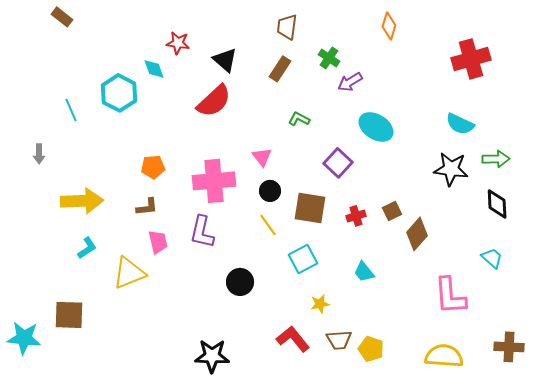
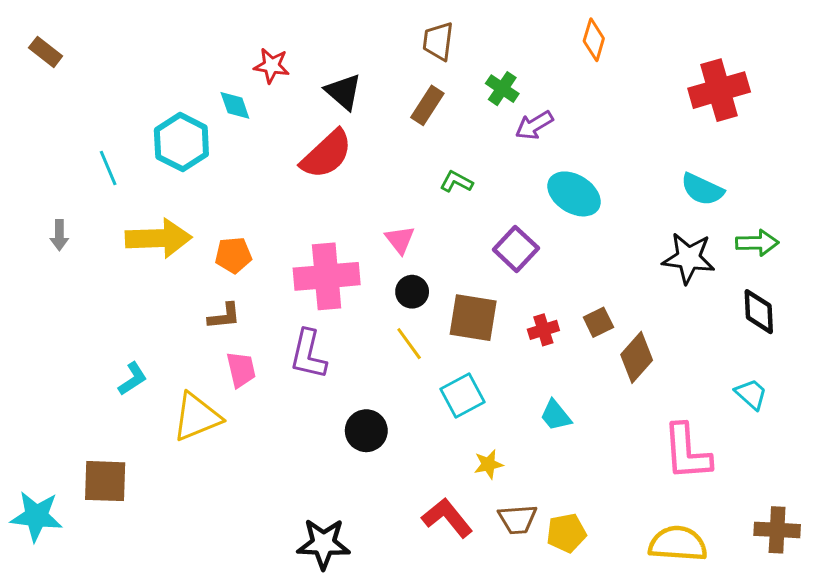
brown rectangle: (62, 17) -> (46, 52), moved
yellow arrow: (82, 201) -> (159, 238), moved
yellow pentagon: (371, 349) -> (566, 533), turned -30

